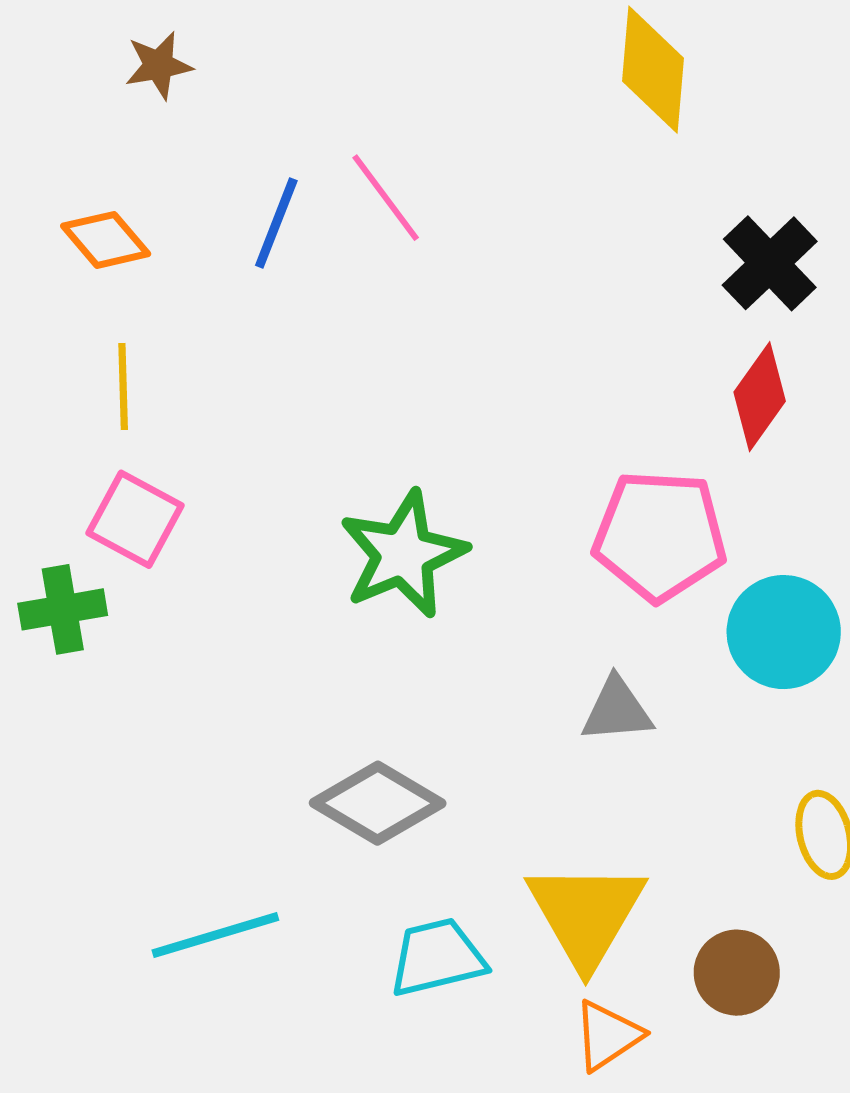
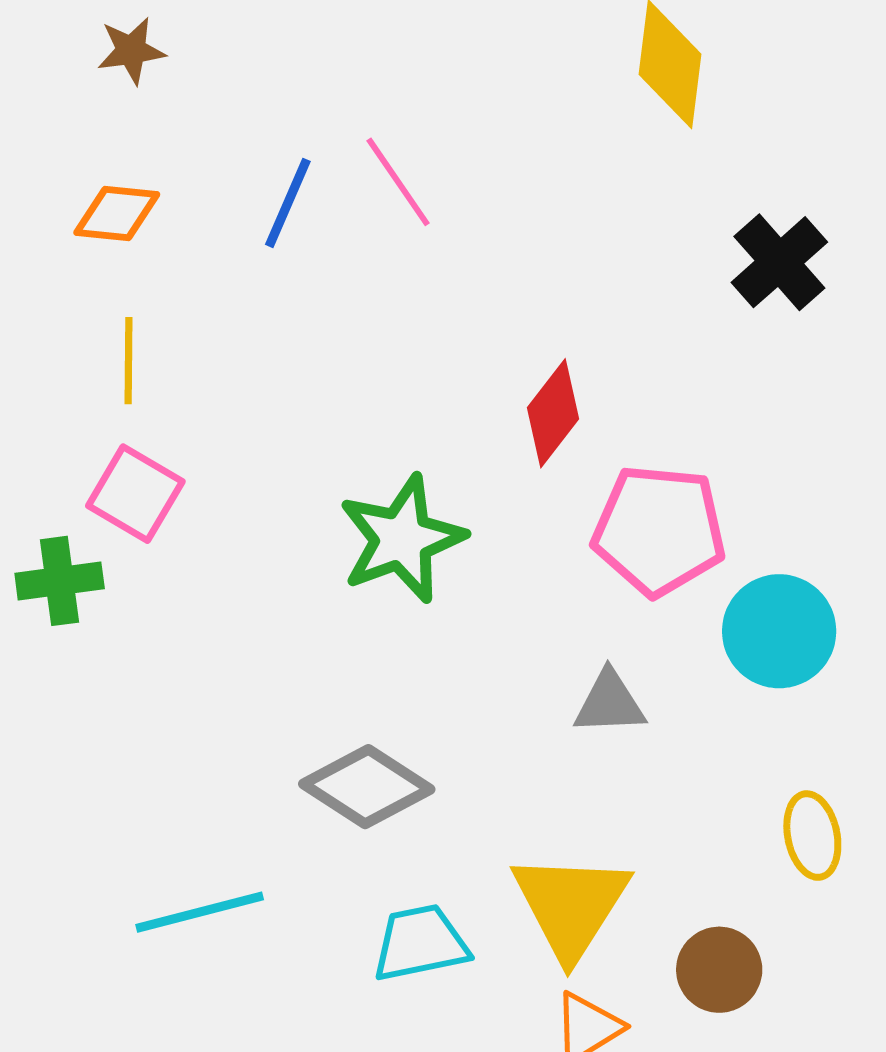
brown star: (159, 65) -> (131, 51), moved
orange diamond: (106, 240) -> (117, 213), turned -46
red diamond: (760, 397) -> (553, 413), moved

